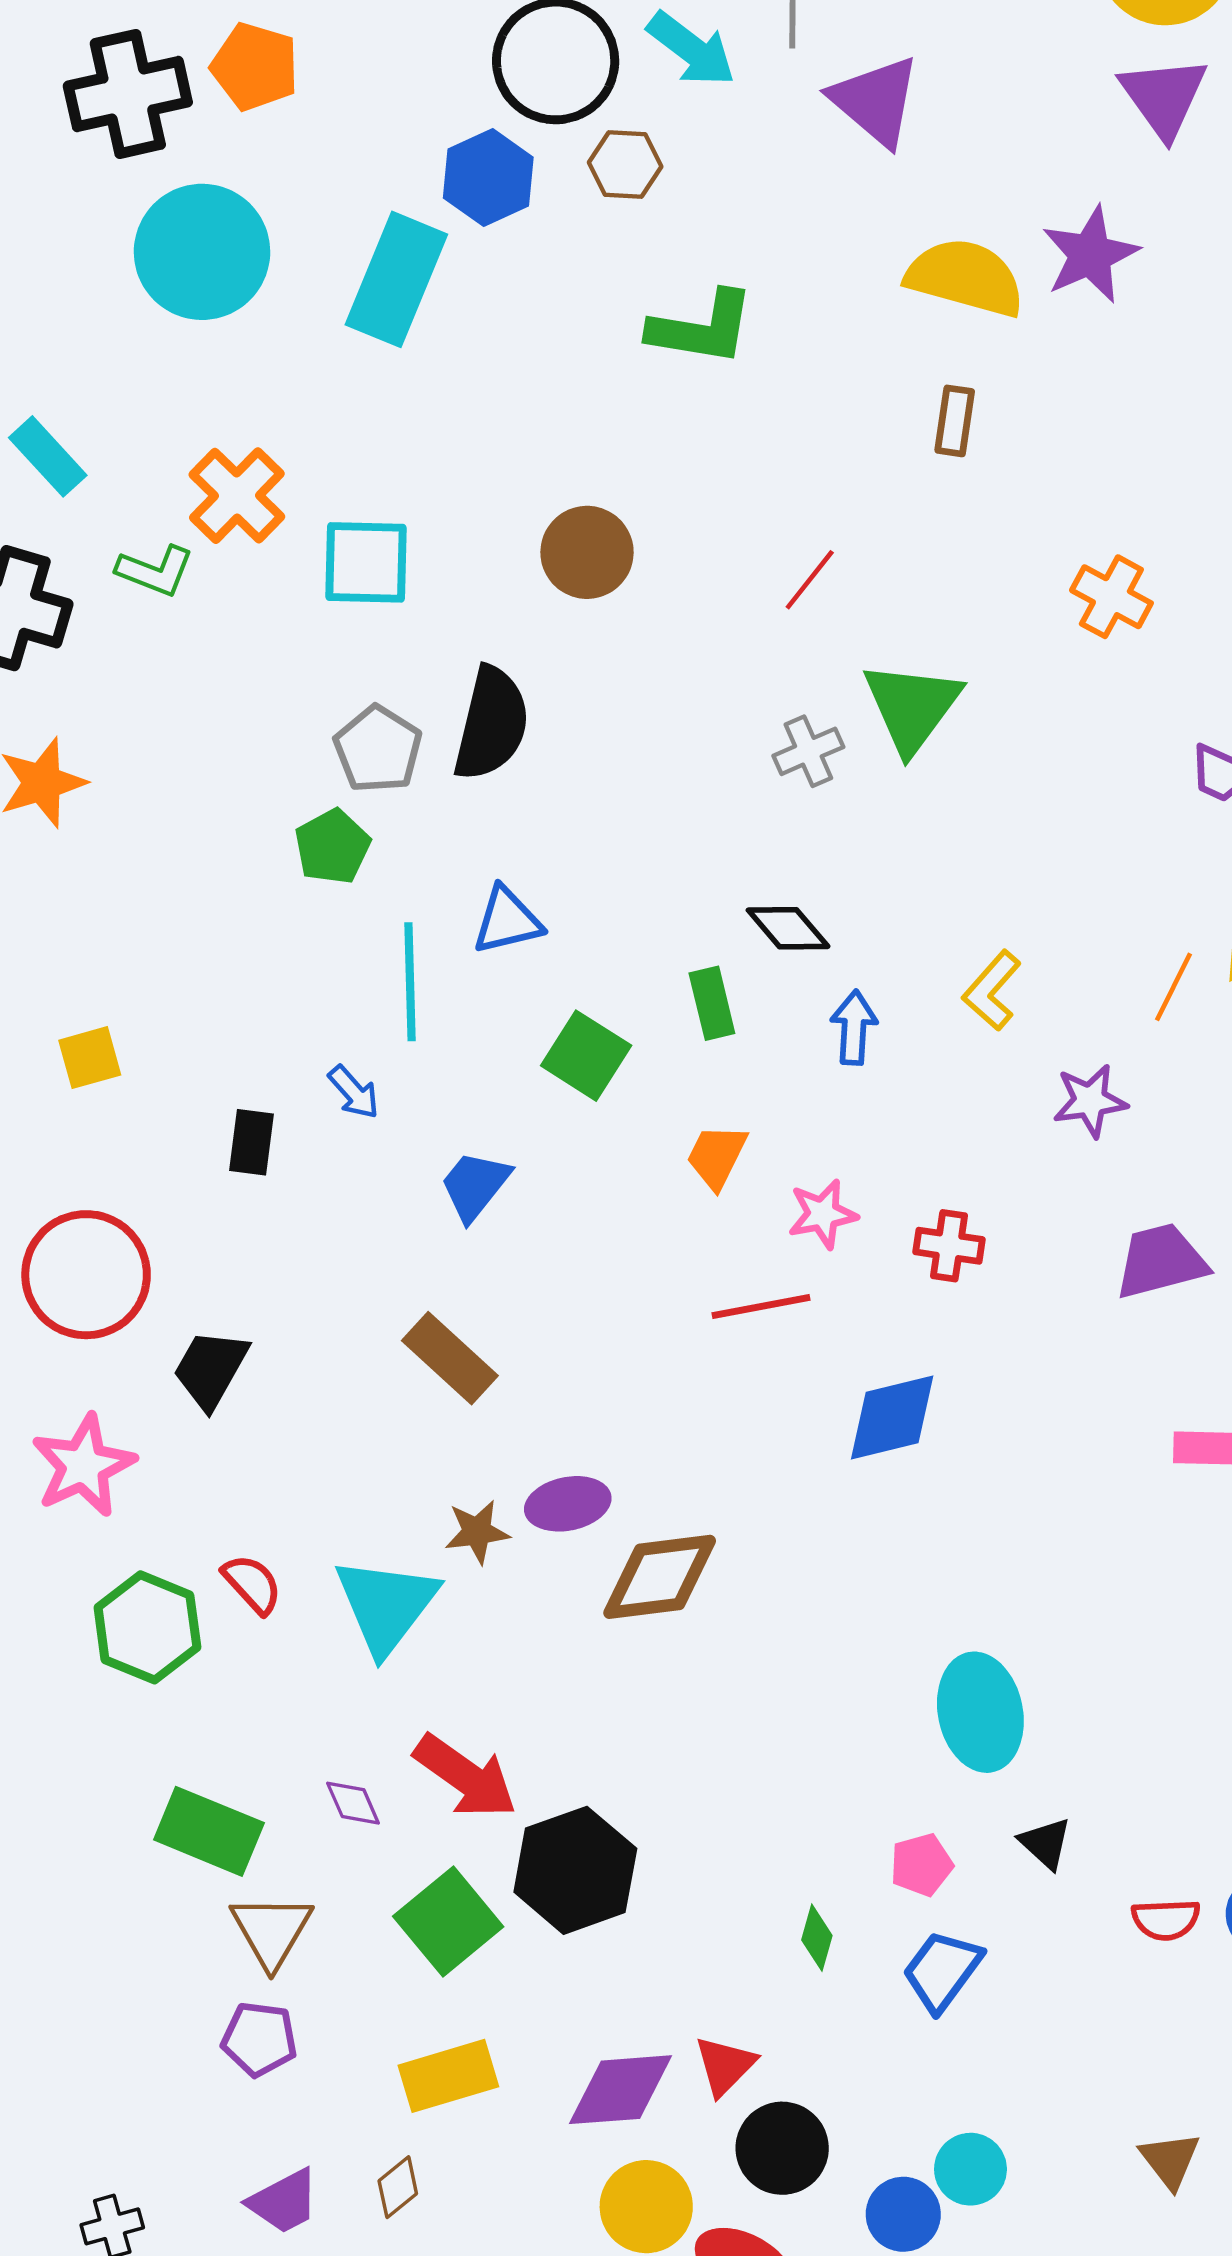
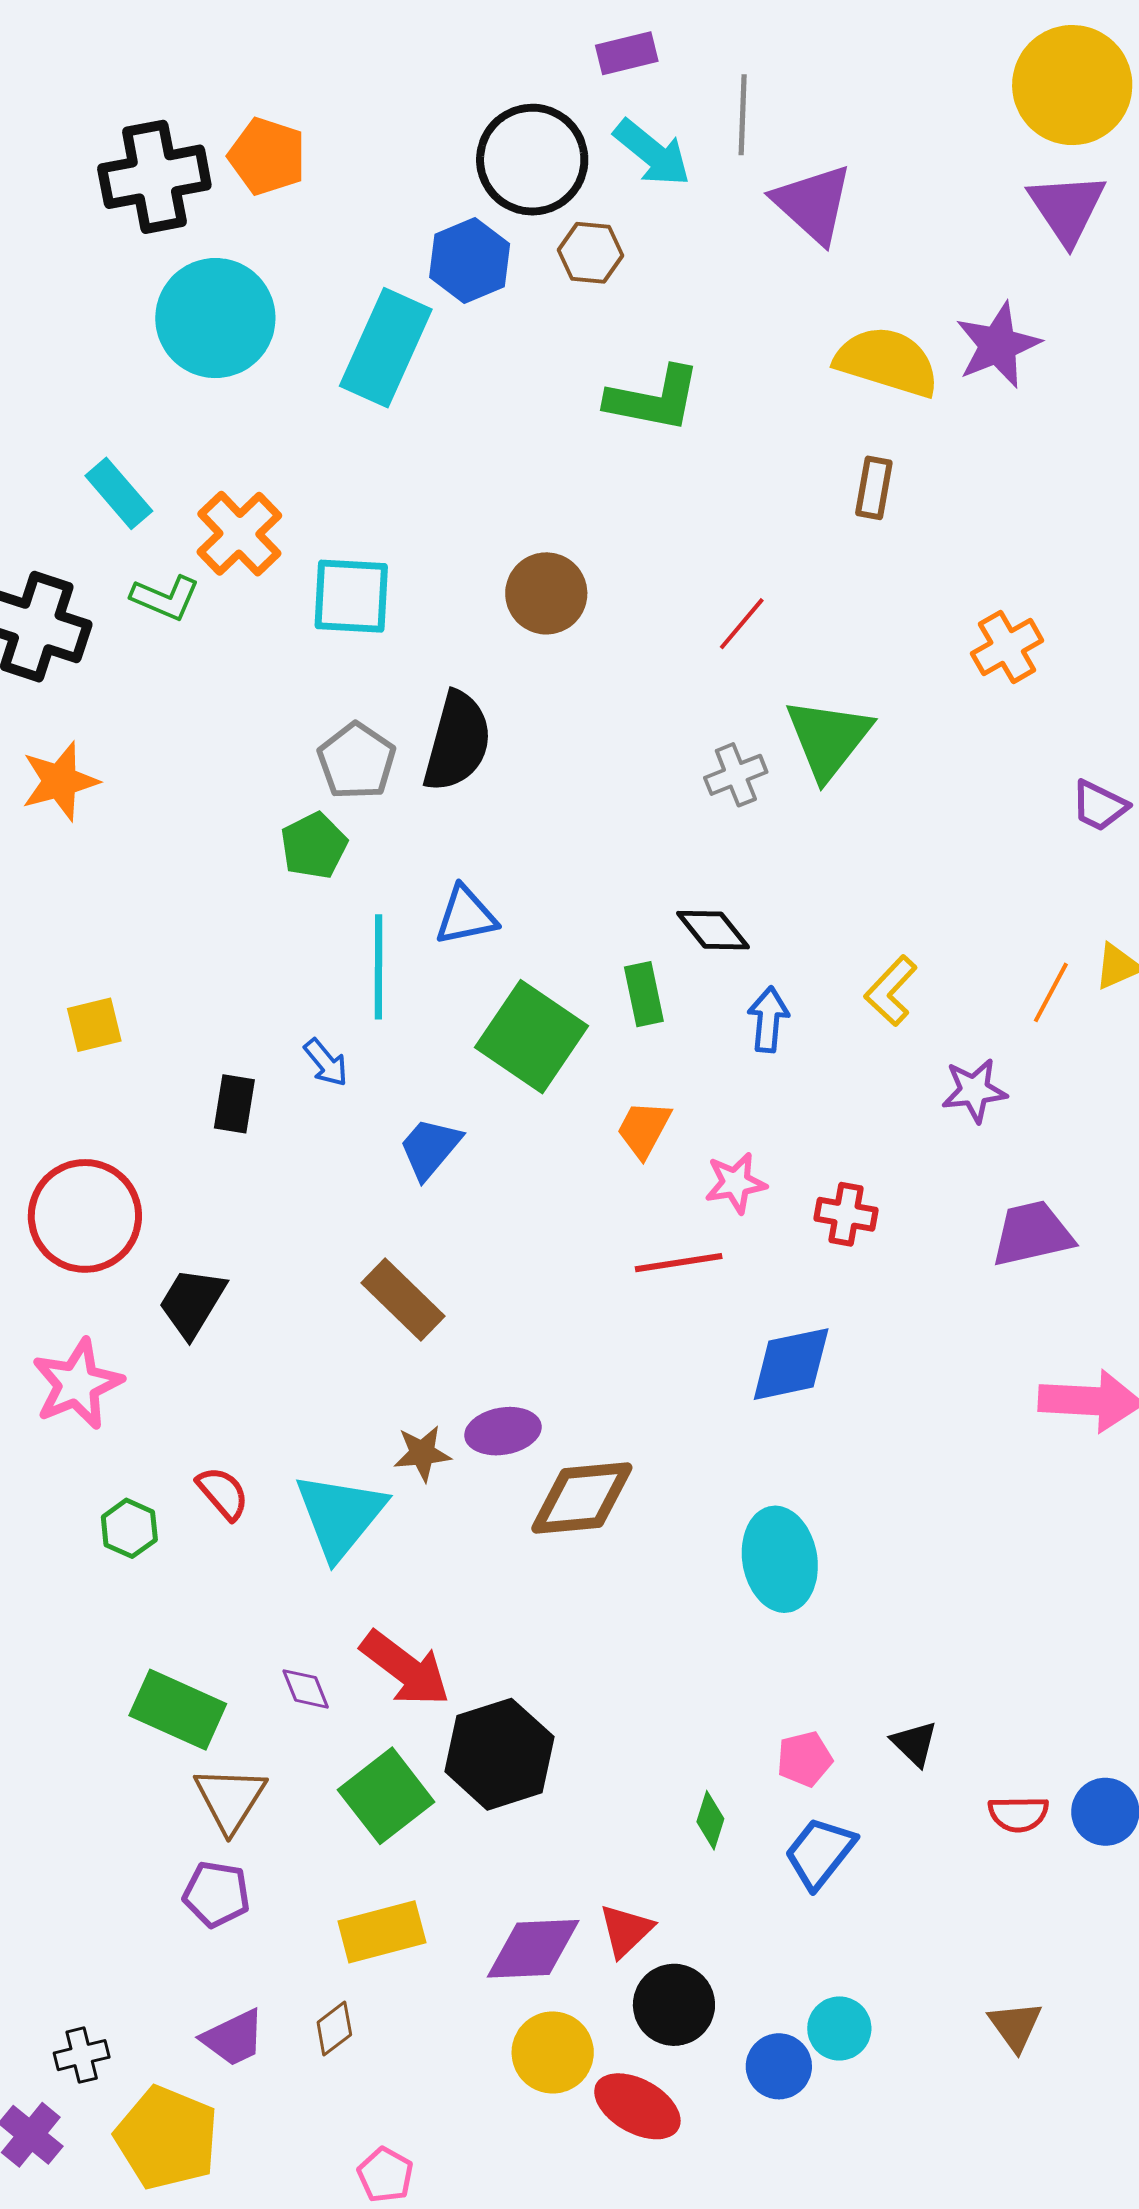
cyan rectangle: (48, 456) -> (119, 493), moved
orange cross: (1111, 597) -> (1007, 647), turned 30
green square: (586, 1056) -> (531, 1037), size x1.4
green hexagon: (147, 1627) -> (129, 1528), size x0.6
cyan ellipse: (980, 1712) -> (780, 1559), moved

